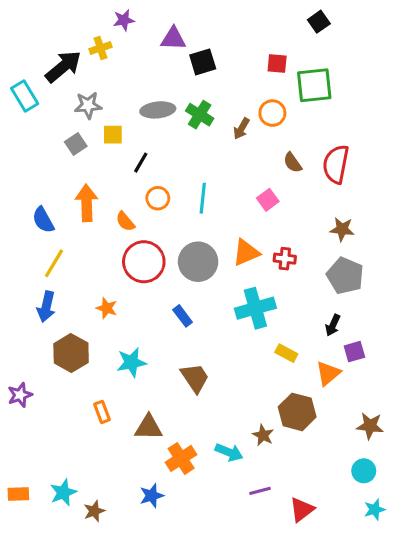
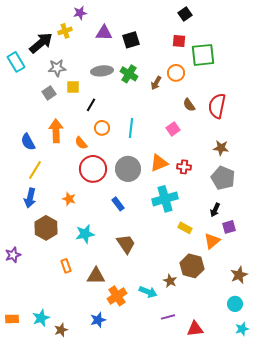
black square: (319, 22) -> (185, 14), moved
purple triangle: (173, 39) -> (104, 33), moved
brown star: (370, 426) -> (239, 275), turned -30
red triangle: (302, 510) -> (195, 329), turned 30

